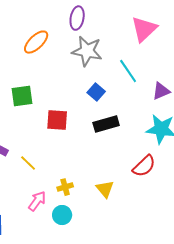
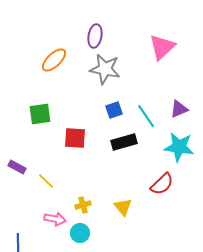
cyan line: (128, 71) -> (146, 116), moved
blue square: (96, 92) -> (114, 110), turned 30
pink arrow: (37, 201) -> (55, 219), turned 65

